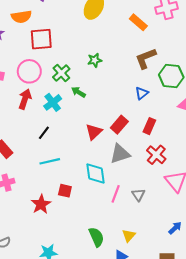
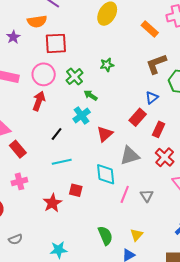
cyan cross: (53, 102) -> (82, 115), moved
red rectangle: (119, 125) -> (138, 117), moved

